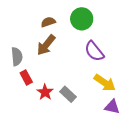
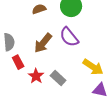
brown arrow: (46, 45) -> (43, 43), moved
purple semicircle: (94, 51) -> (69, 37), moved

